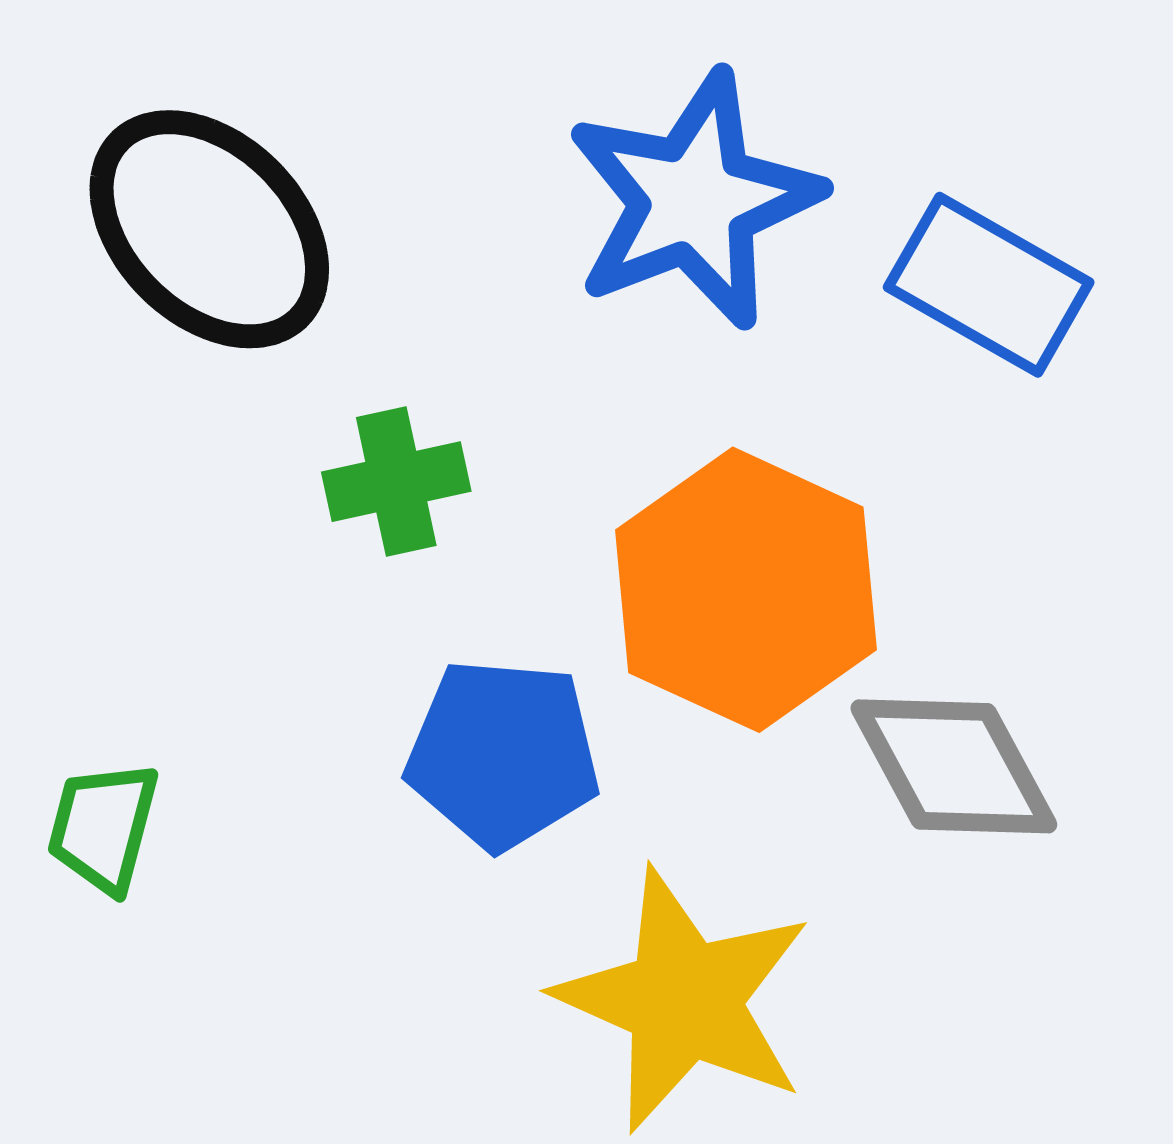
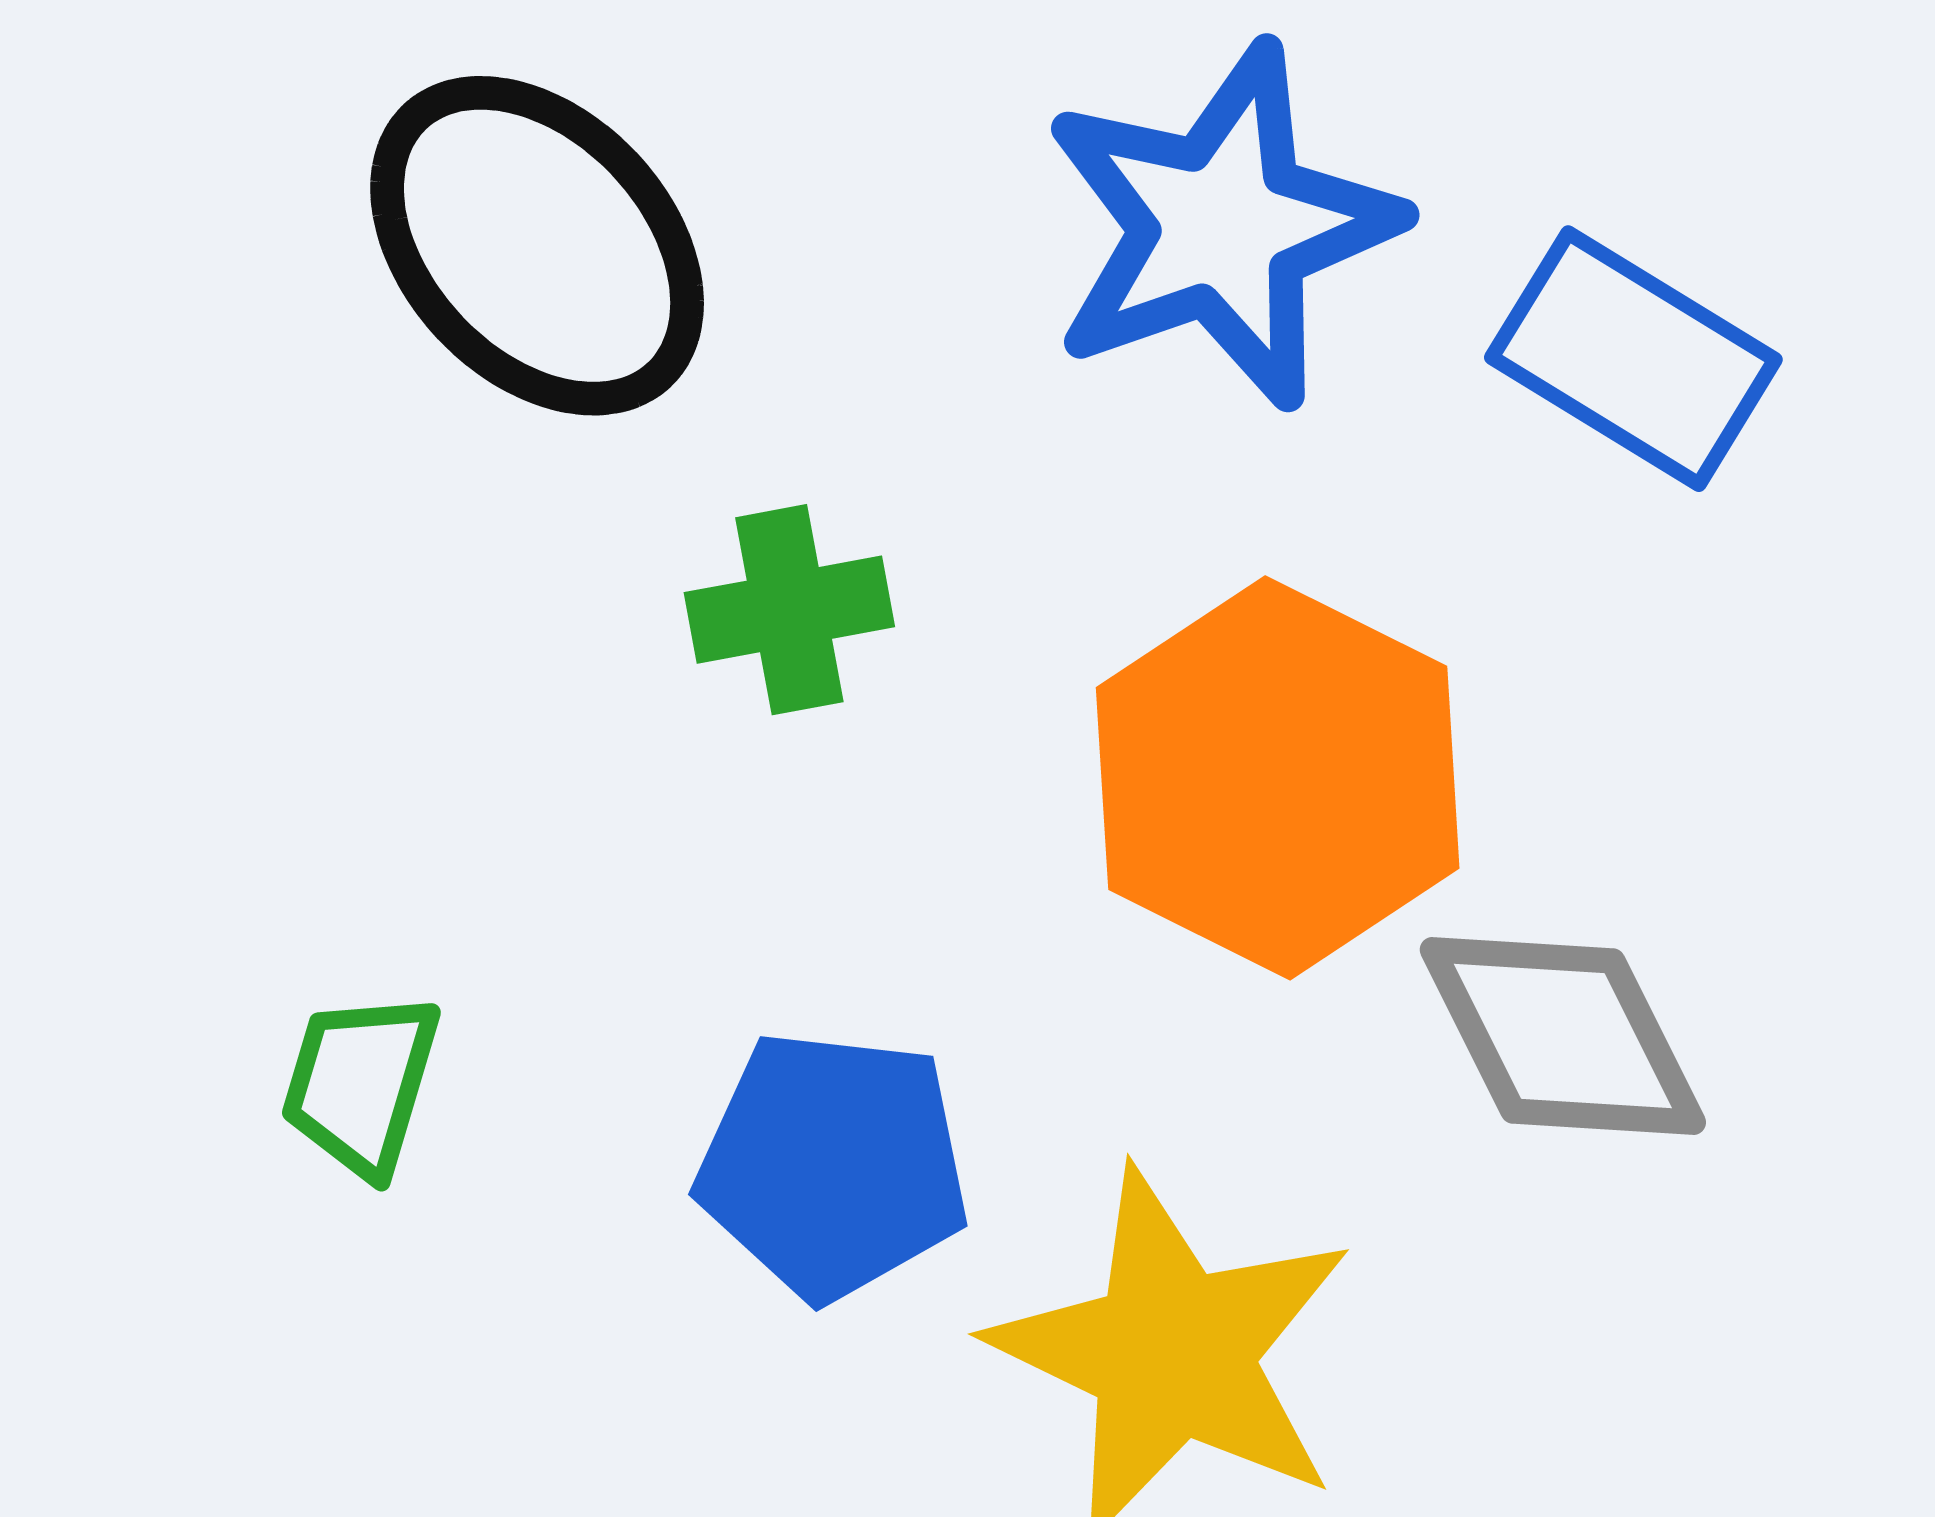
blue pentagon: (503, 754) -> (833, 1165), moved

